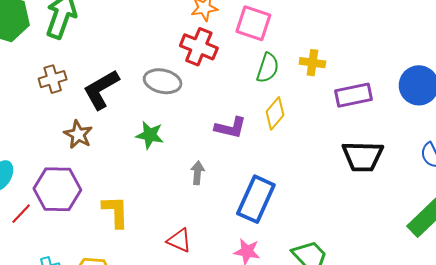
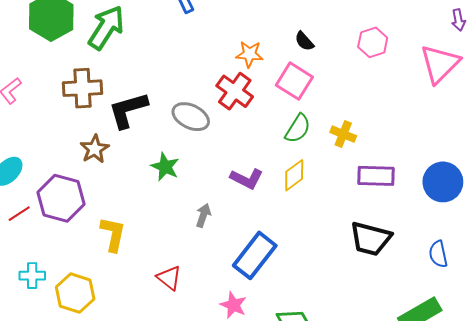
brown cross: (53, 79) -> (83, 88), size x1.4

